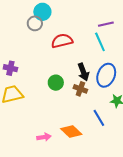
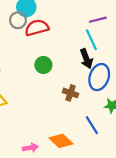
red semicircle: (62, 41) -> (37, 28), moved
black arrow: (83, 72) -> (86, 59), moved
green circle: (56, 83) -> (43, 65), moved

